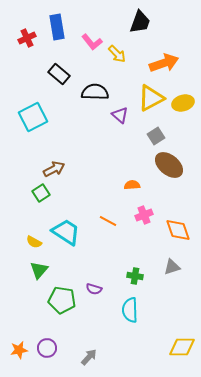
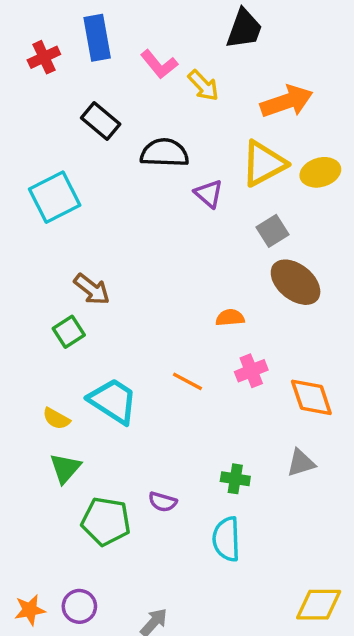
brown arrow: (54, 169) -> (92, 289), turned 65

